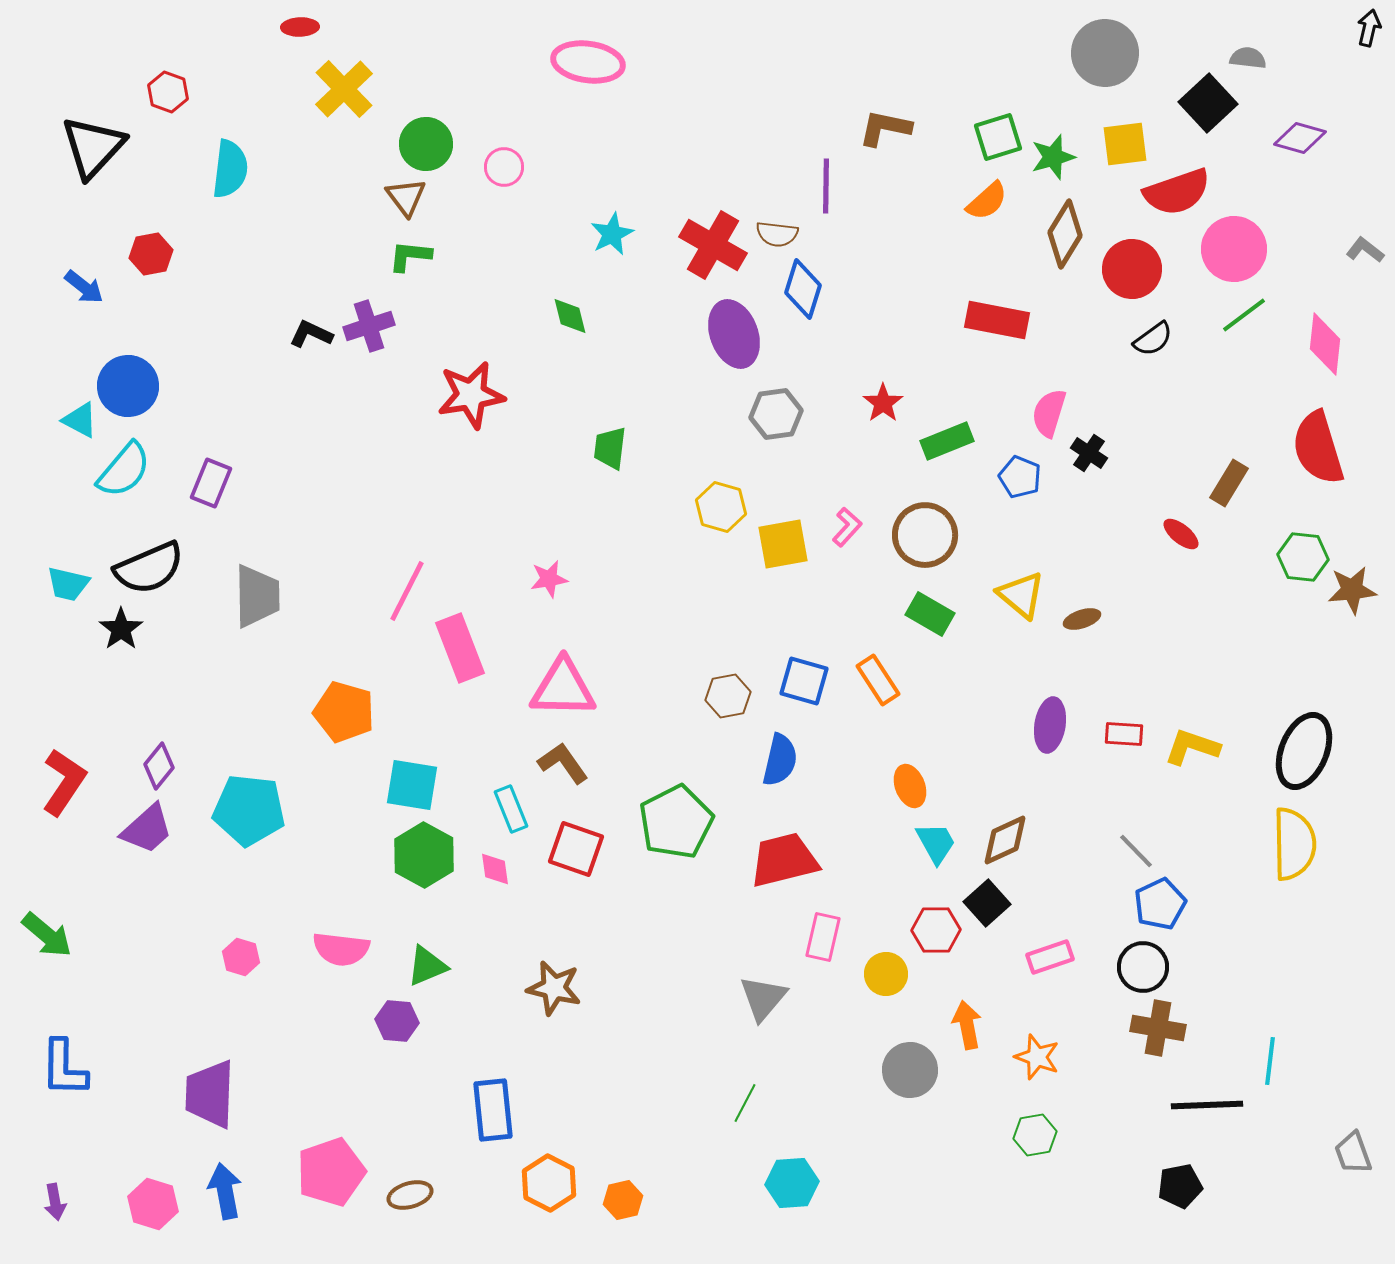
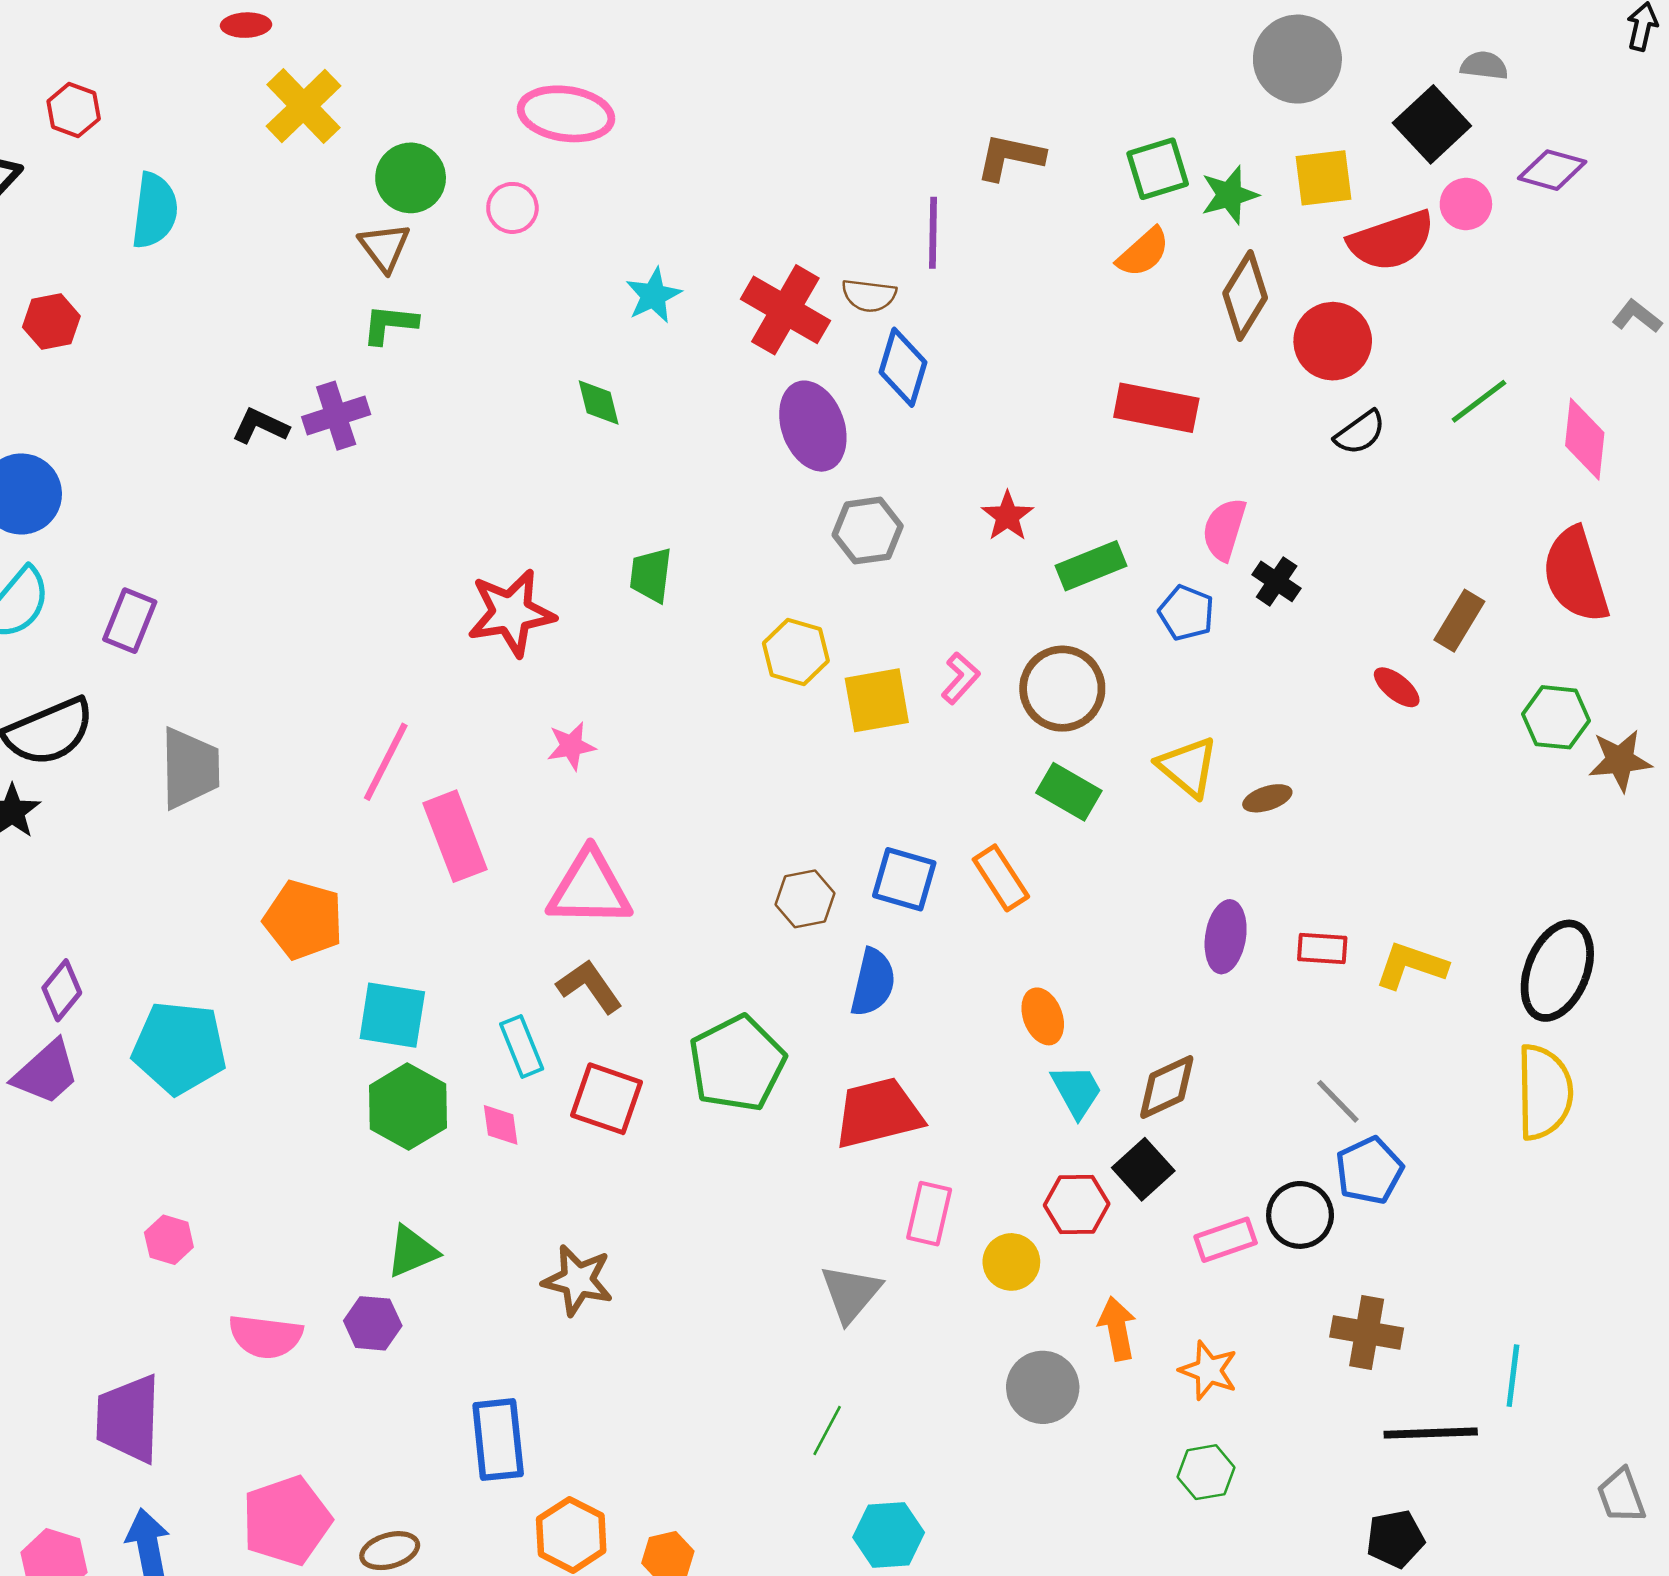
pink ellipse: (588, 62) -> (566, 114), moved
pink circle: (1234, 249) -> (1466, 204), moved, size x0.6
red star: (471, 395) -> (511, 613), moved
pink semicircle: (341, 949) -> (266, 1336), moved
black circle: (1143, 967) -> (1300, 1215), moved

